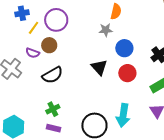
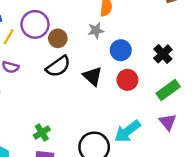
brown circle: (49, 45) -> (58, 38), moved
black semicircle: (52, 75) -> (58, 66), moved
cyan arrow: (123, 115) -> (127, 131), turned 50

